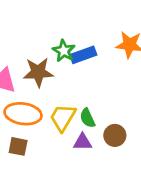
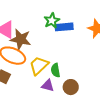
brown star: (38, 72) -> (21, 39), moved

